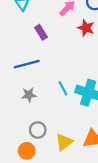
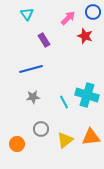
cyan line: (63, 88) -> (64, 102), moved
orange circle: (27, 151) -> (17, 144), moved

